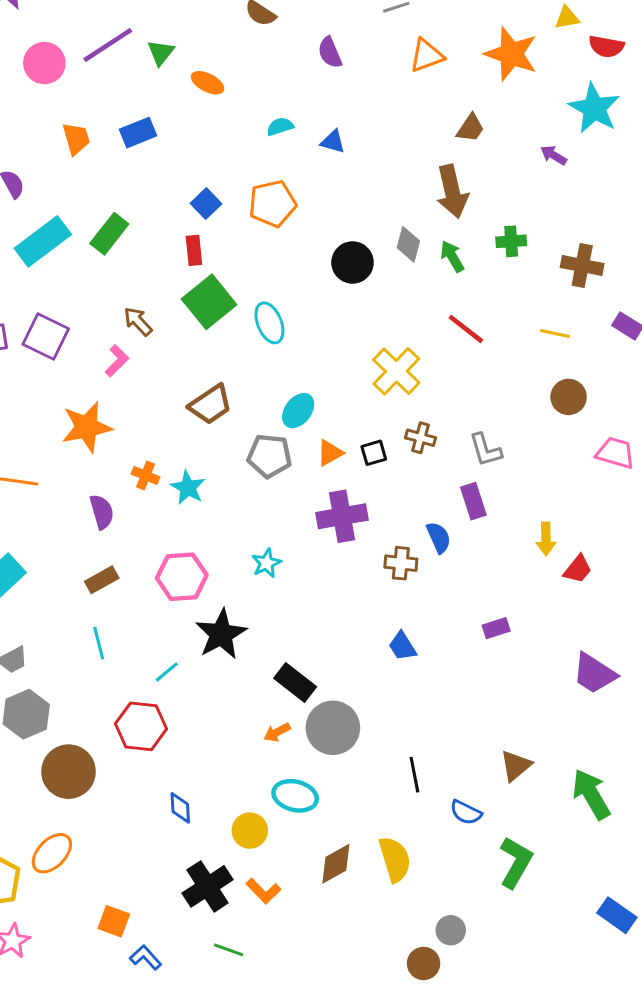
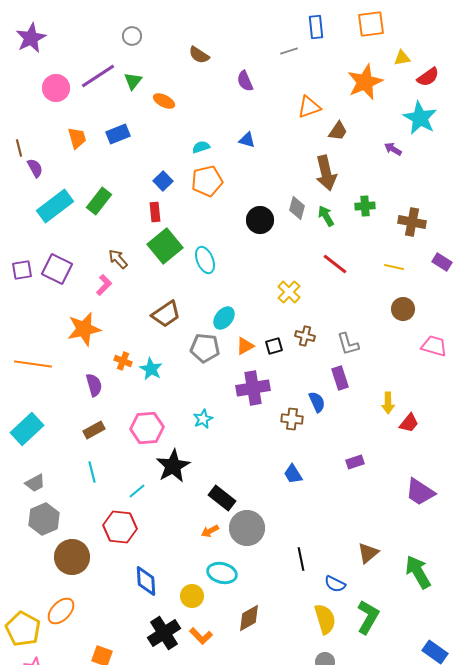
red semicircle: (606, 46) -> (428, 77), turned -45
orange star: (511, 54) -> (365, 82), turned 30
orange triangle: (427, 56) -> (309, 107), moved
cyan semicircle: (280, 127) -> (201, 147), moved
yellow cross: (396, 371) -> (289, 292), size x0.7
blue diamond: (180, 808) -> (146, 581), size x1.4
yellow semicircle: (395, 859) -> (325, 619), moved

